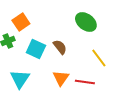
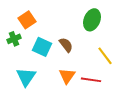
green ellipse: (86, 22) -> (92, 20), turned 75

